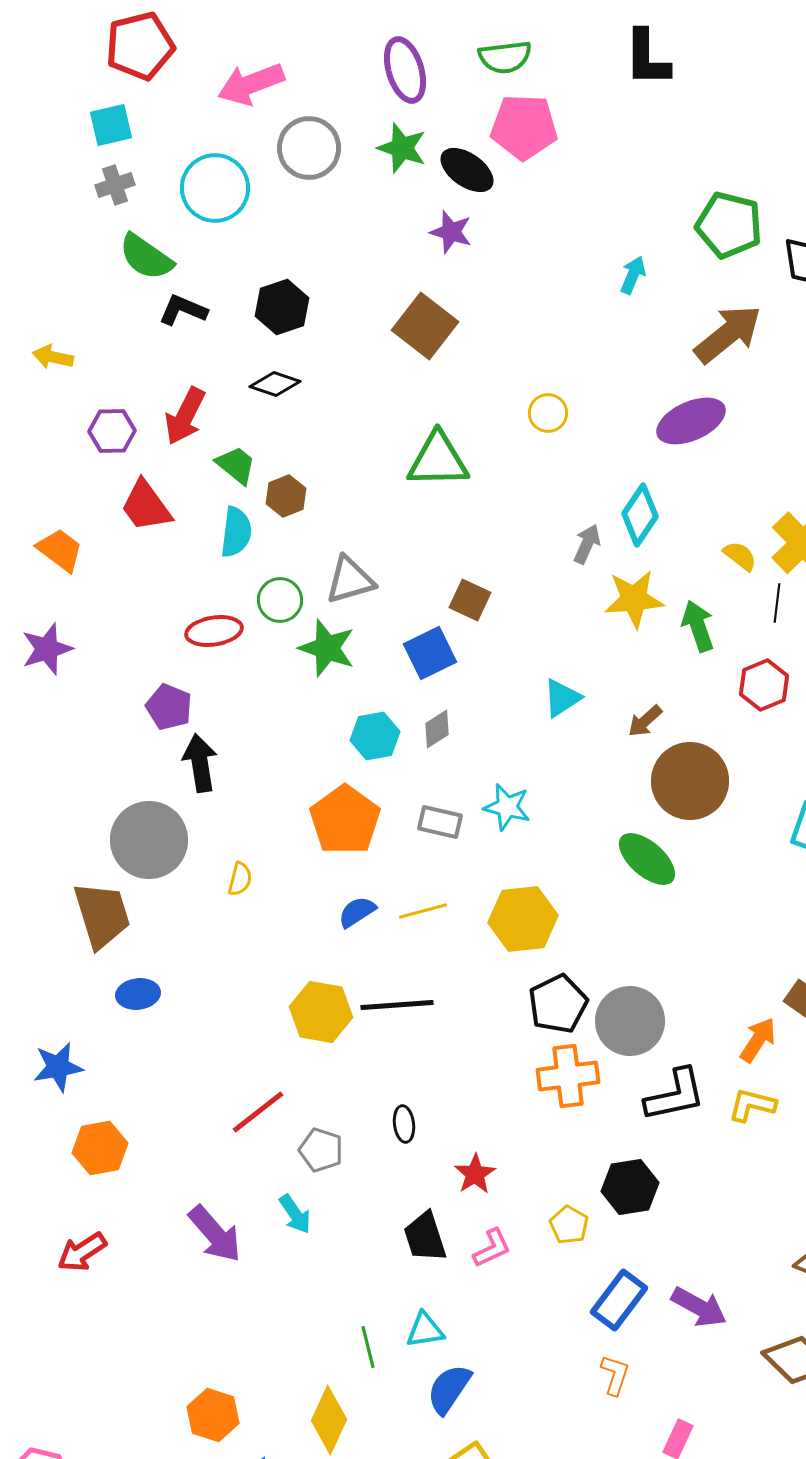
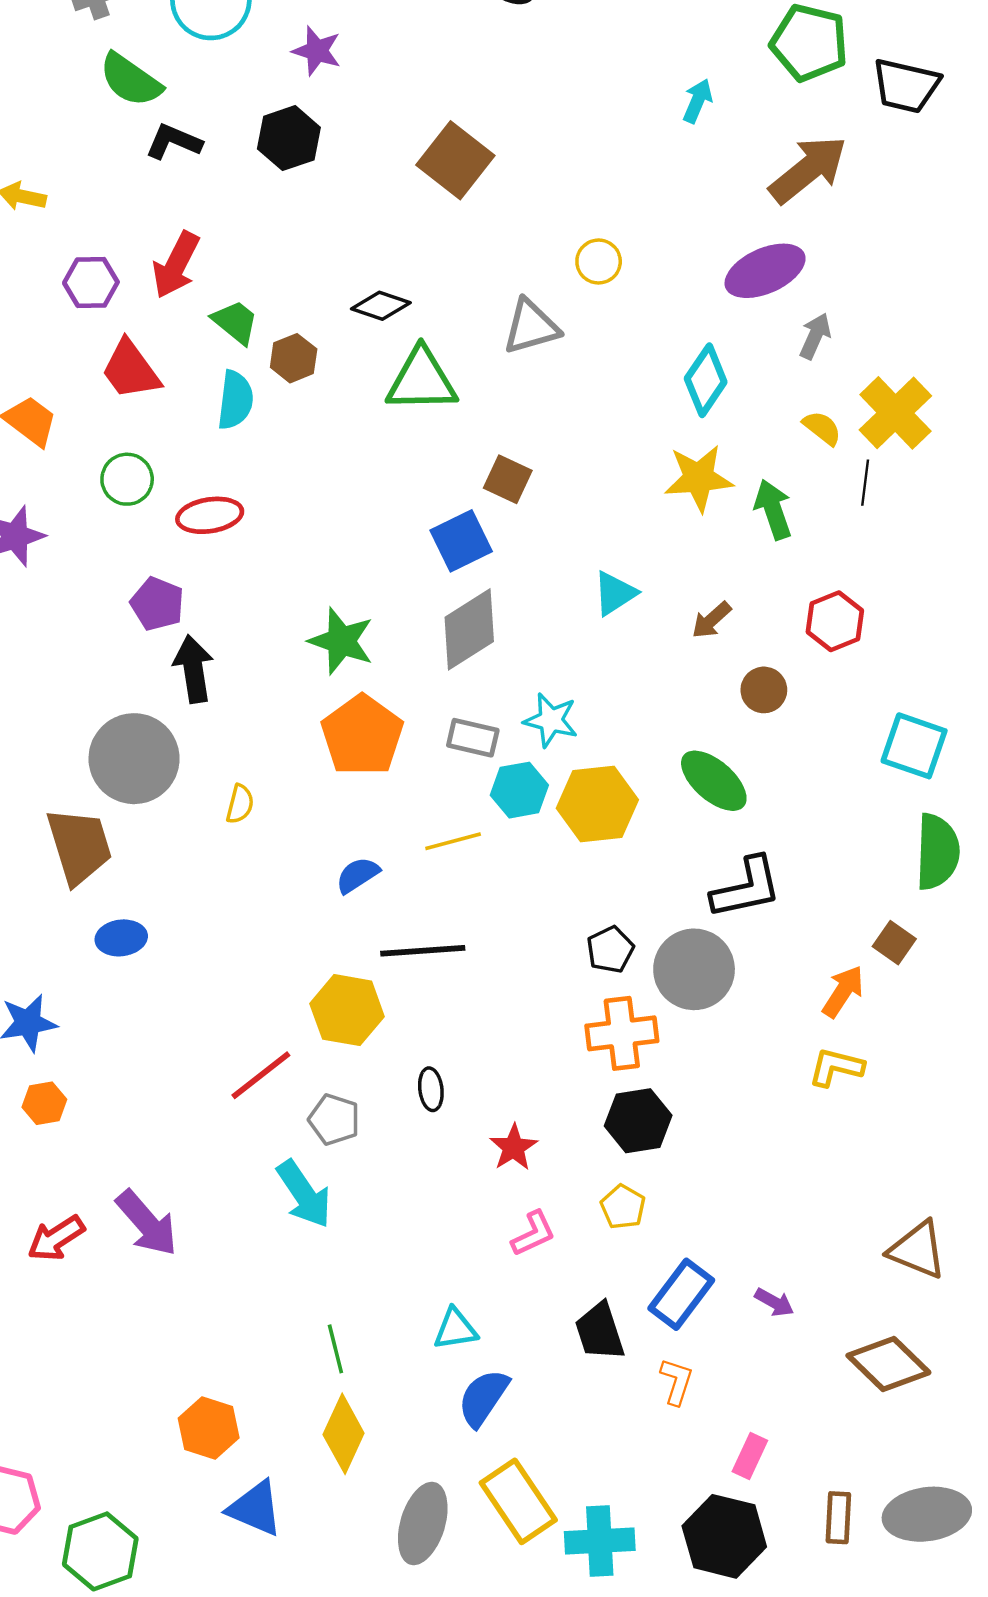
purple star: (451, 232) -> (317, 51), moved
black diamond: (275, 384) -> (381, 306), moved
green triangle: (438, 460) -> (422, 380), moved
gray arrow: (587, 544) -> (815, 336), moved
gray triangle: (350, 580) -> (531, 327), moved
green circle: (280, 600) -> (127, 479), moved
green star: (327, 648) -> (341, 641), moved
red hexagon: (764, 685) -> (835, 621), moved
gray diamond: (437, 729) -> (469, 629), size x1.8
cyan hexagon: (375, 736) -> (519, 790), moved
brown circle: (690, 781) -> (764, 690), size x0.5
blue semicircle: (357, 912) -> (358, 875), moved
yellow hexagon: (523, 919) -> (597, 804), moved
black pentagon: (558, 1004) -> (610, 950), size x0.7
yellow hexagon: (321, 1012) -> (347, 1010), moved
black L-shape: (675, 1095) -> (746, 888), moved
orange hexagon: (100, 1148) -> (44, 1103), moved, size x0.7
black hexagon: (630, 1187) -> (638, 1121), moved
cyan arrow: (295, 1214) -> (304, 1194), size x1.5
purple arrow: (215, 1234) -> (147, 1223), moved
black trapezoid: (425, 1237) -> (600, 1331), moved
purple arrow: (699, 1307) -> (774, 1302), size x0.6
green line: (368, 1347) -> (335, 1349), moved

